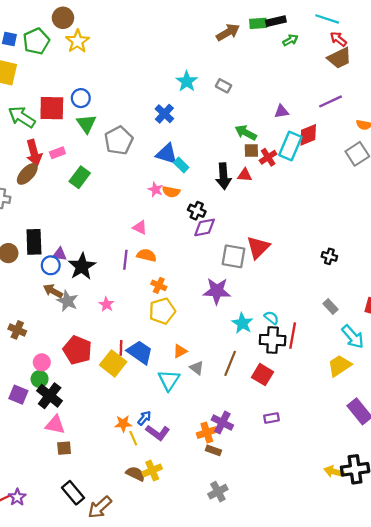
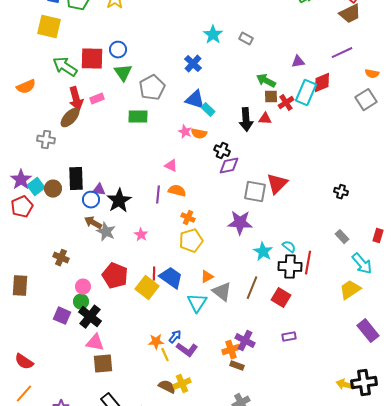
green rectangle: (80, 177) -> (138, 117), moved, turned 54
gray triangle: (197, 368) -> (222, 292), size x1.5
brown square: (64, 448) -> (103, 364), size x1.5

